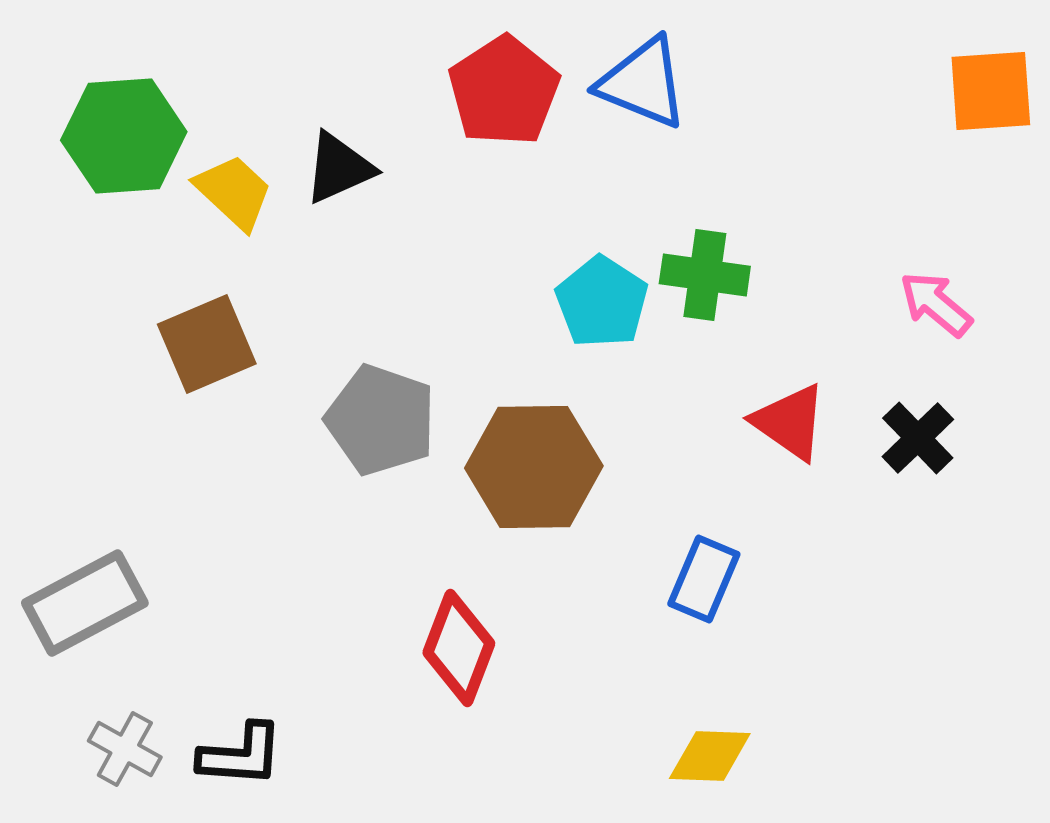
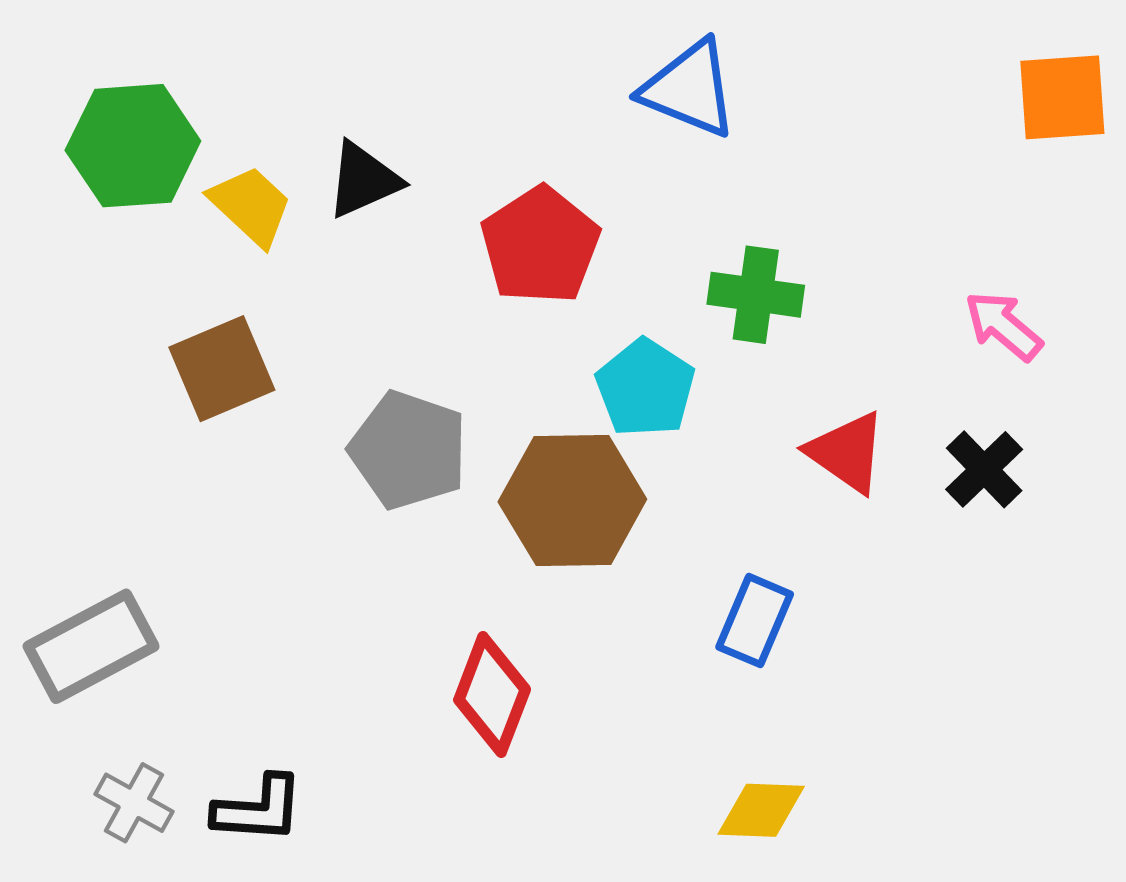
red pentagon: (504, 91) -> (540, 245), moved
cyan pentagon: (602, 302) -> (645, 388), moved

